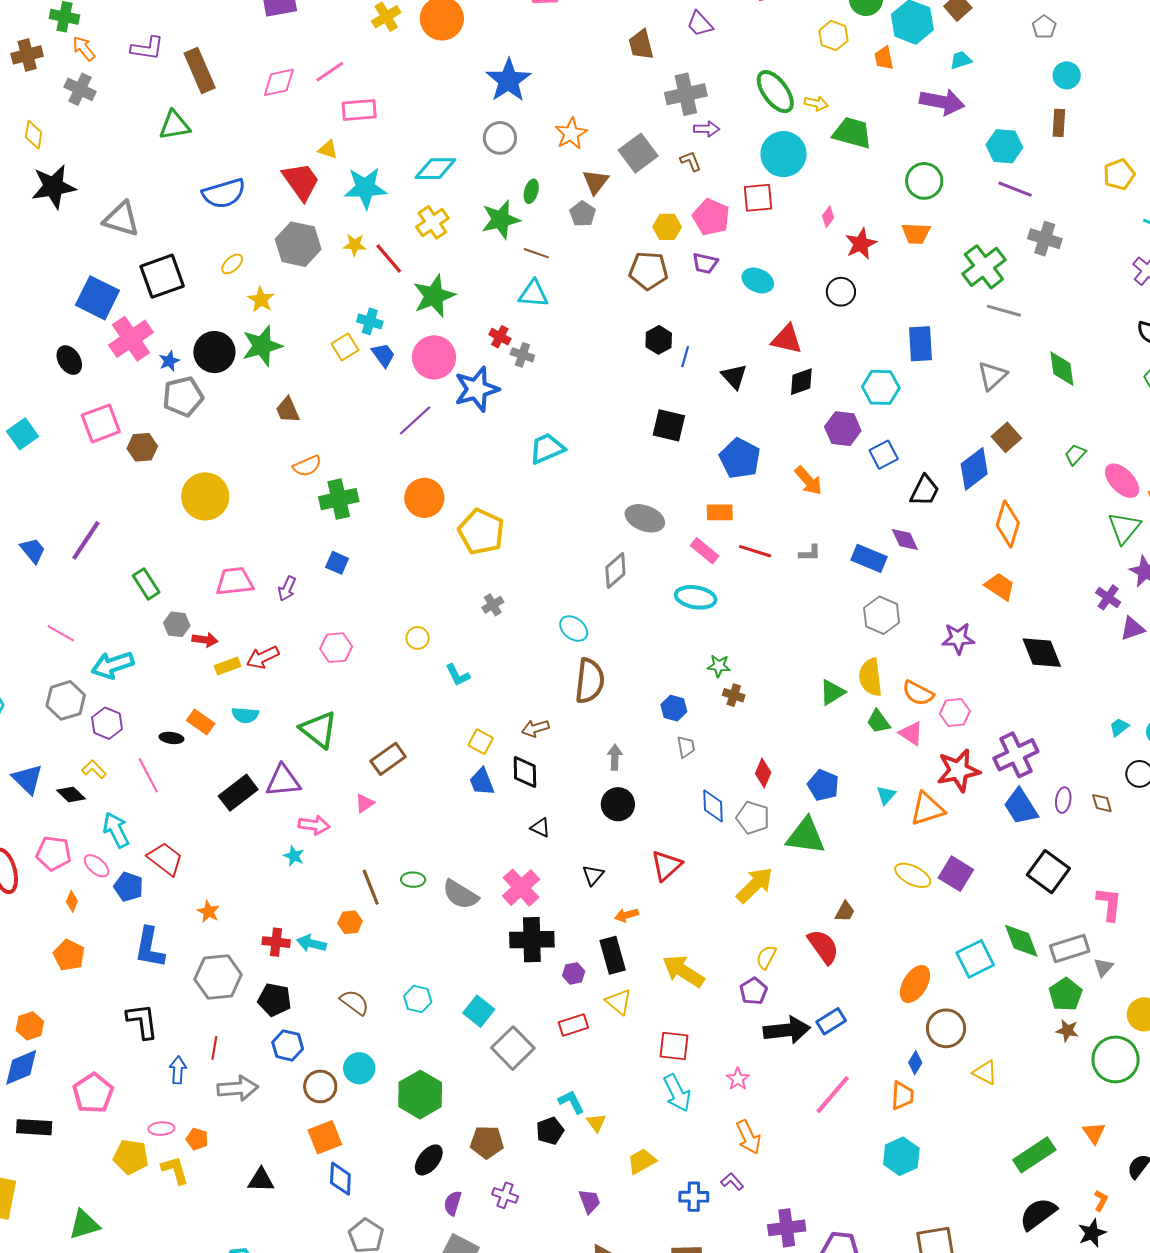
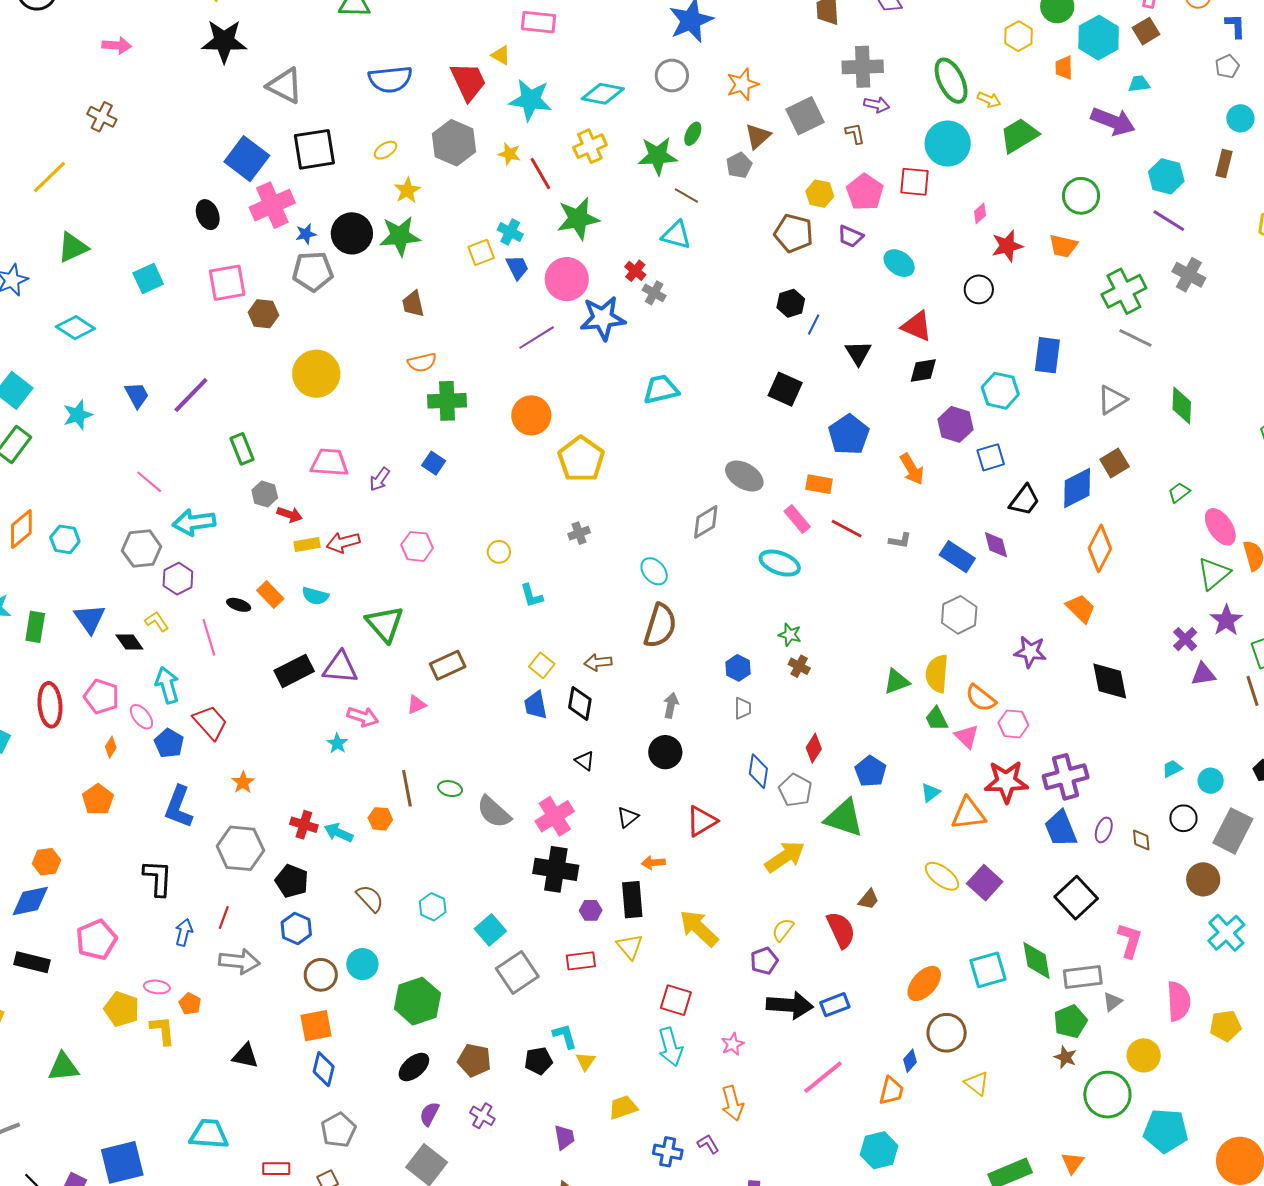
green trapezoid: (852, 133) -> (1019, 135), turned -57

